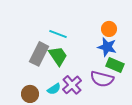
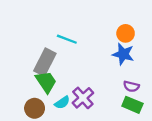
green trapezoid: (58, 56) -> (46, 82), moved
green rectangle: (115, 65) -> (132, 105), moved
purple semicircle: (102, 79) -> (131, 86), moved, size x0.6

